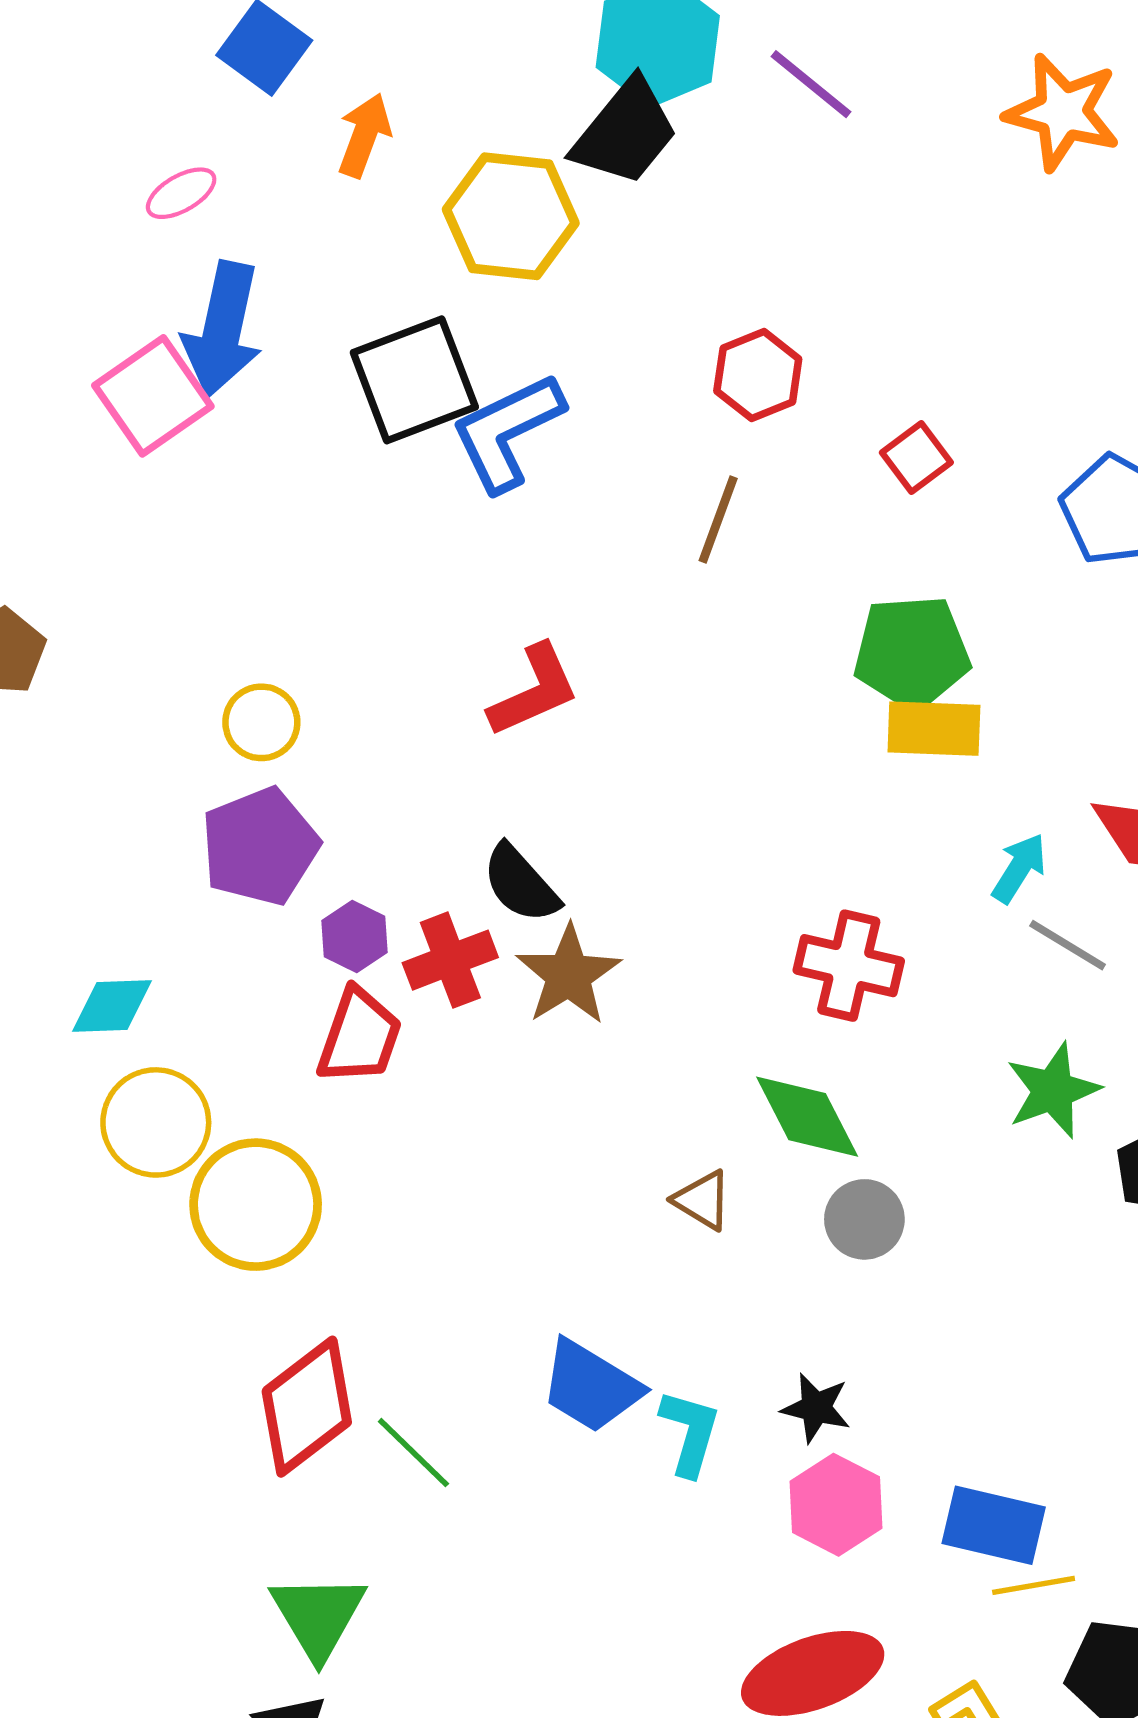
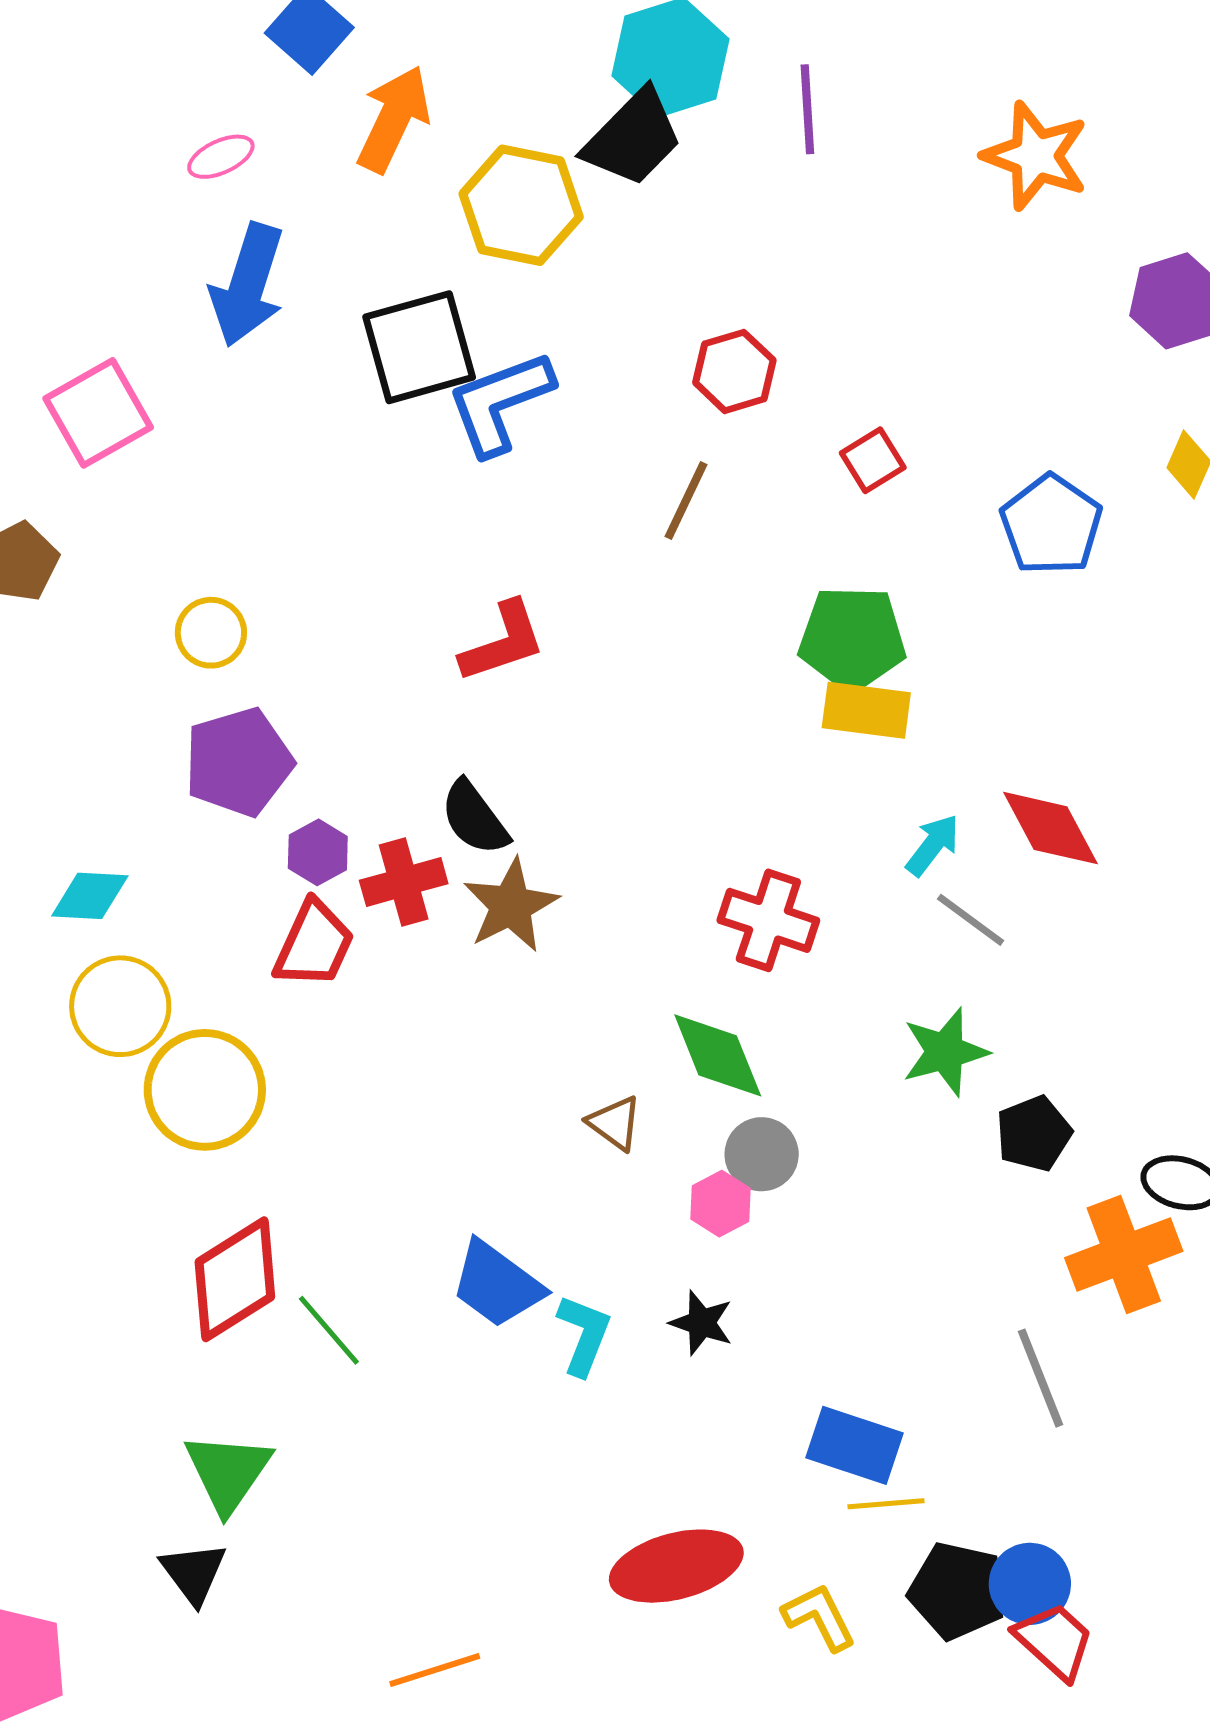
purple line: (811, 84) -> (807, 109), turned 42
orange arrow: (364, 135) -> (394, 119), size x1.4
pink square: (153, 396) -> (98, 413), moved
yellow circle: (261, 722) -> (211, 633), moved
pink hexagon: (836, 1505) -> (720, 1204), moved, size x0.7

